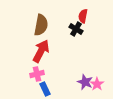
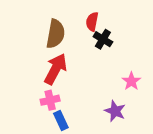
red semicircle: (83, 16) -> (92, 22), moved
pink star: (97, 84) -> (131, 81), moved

